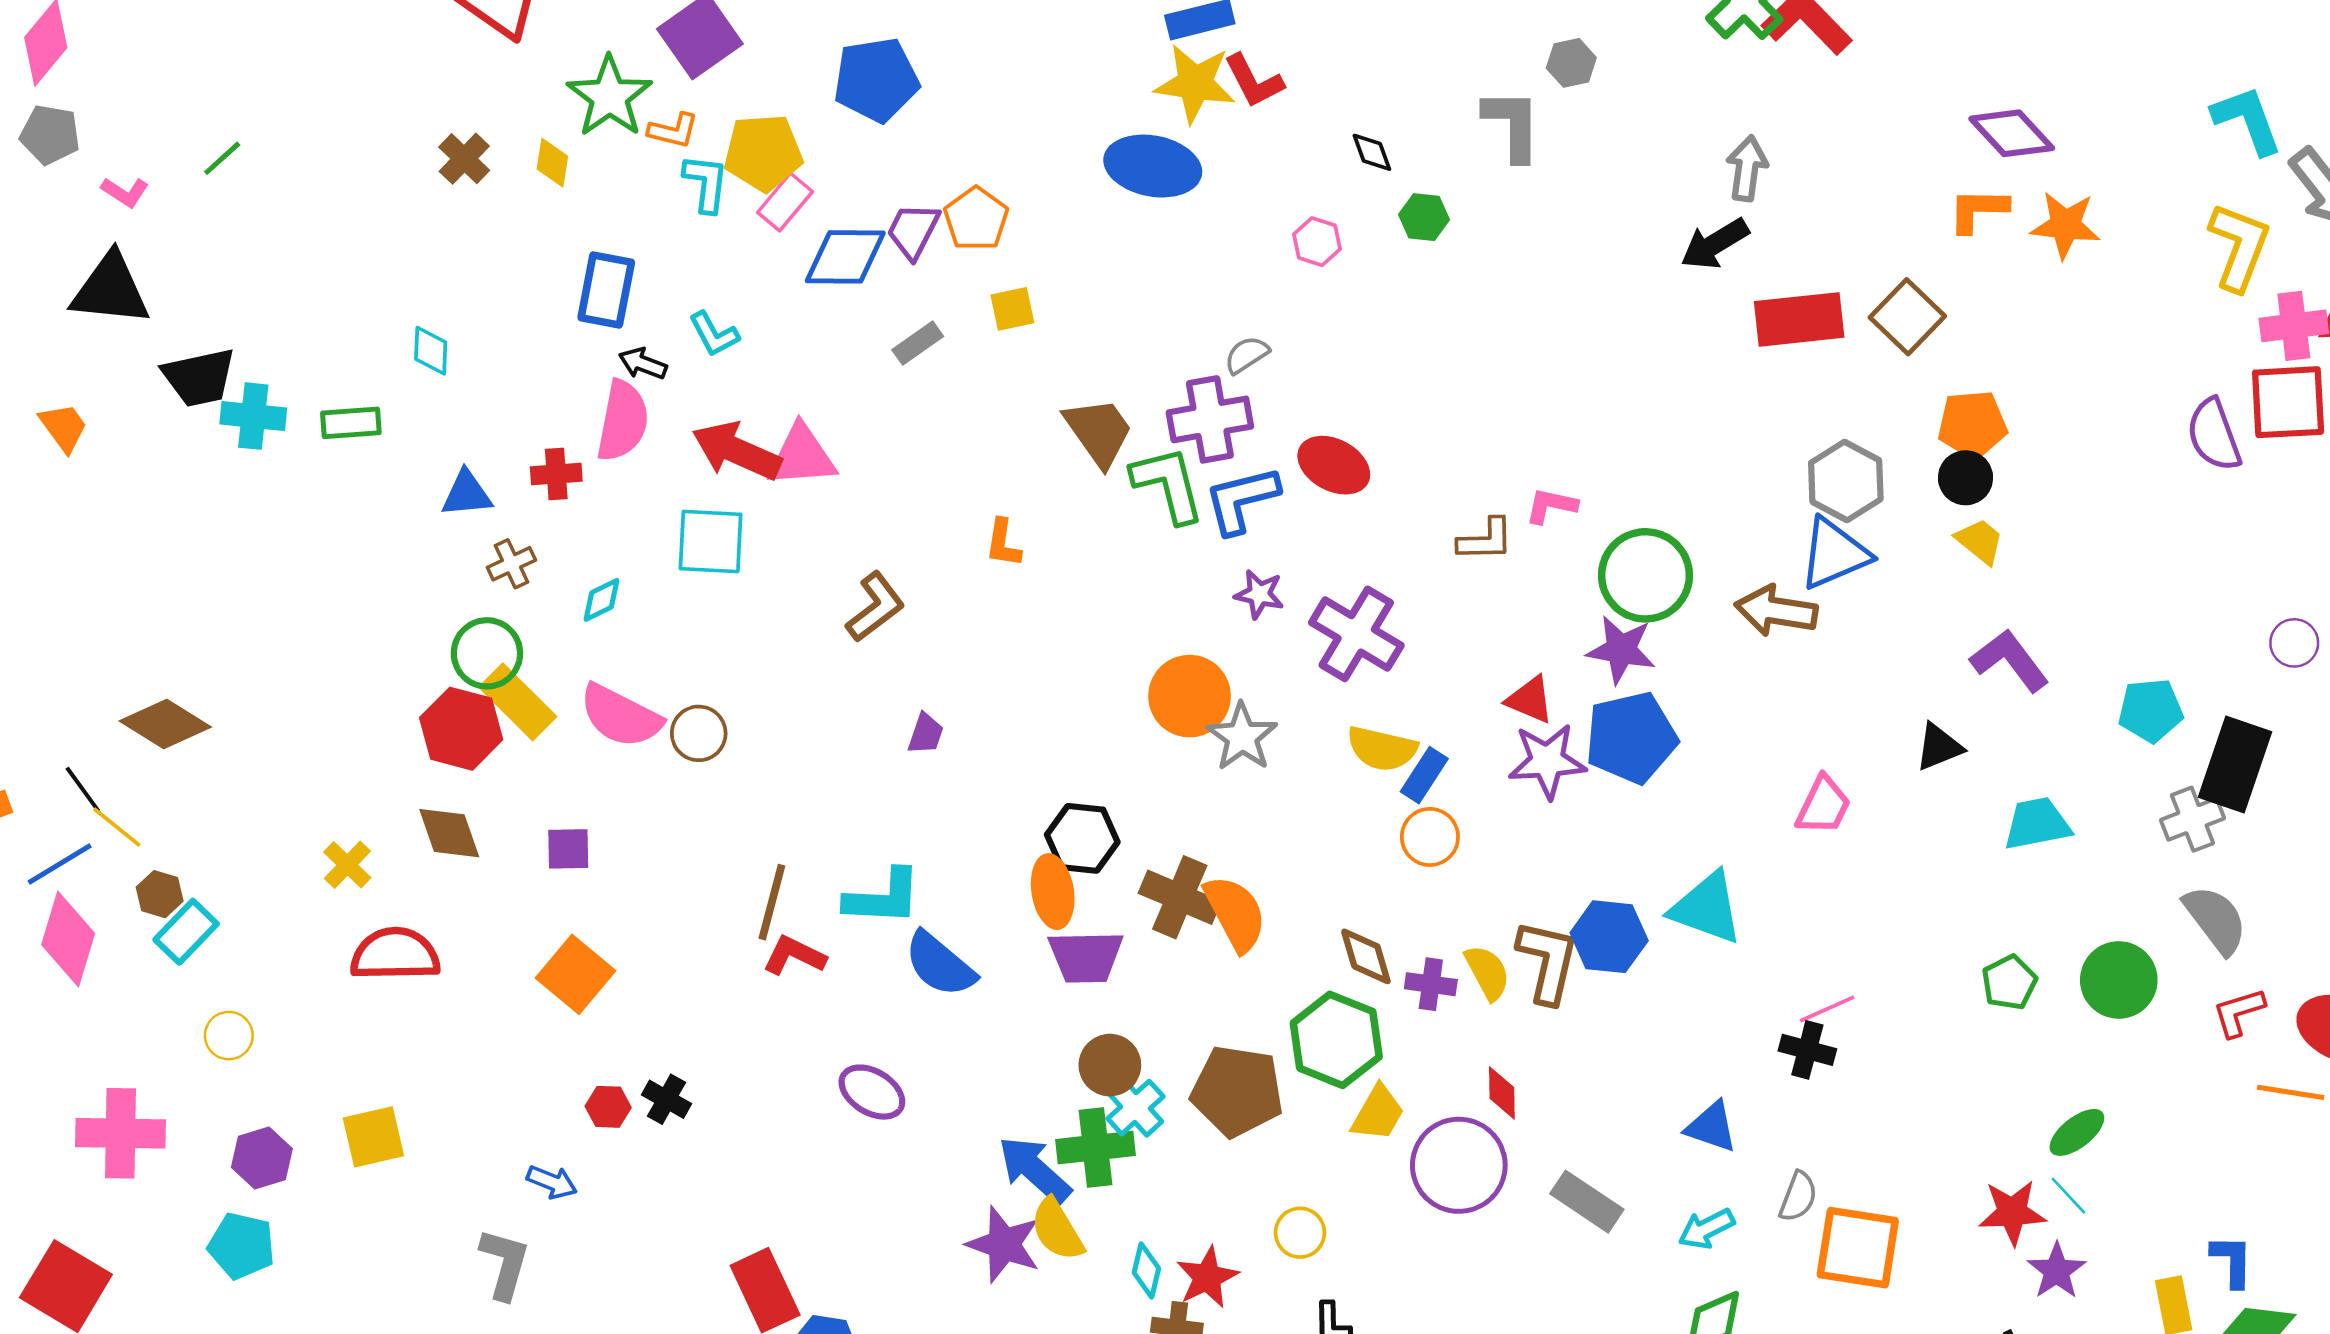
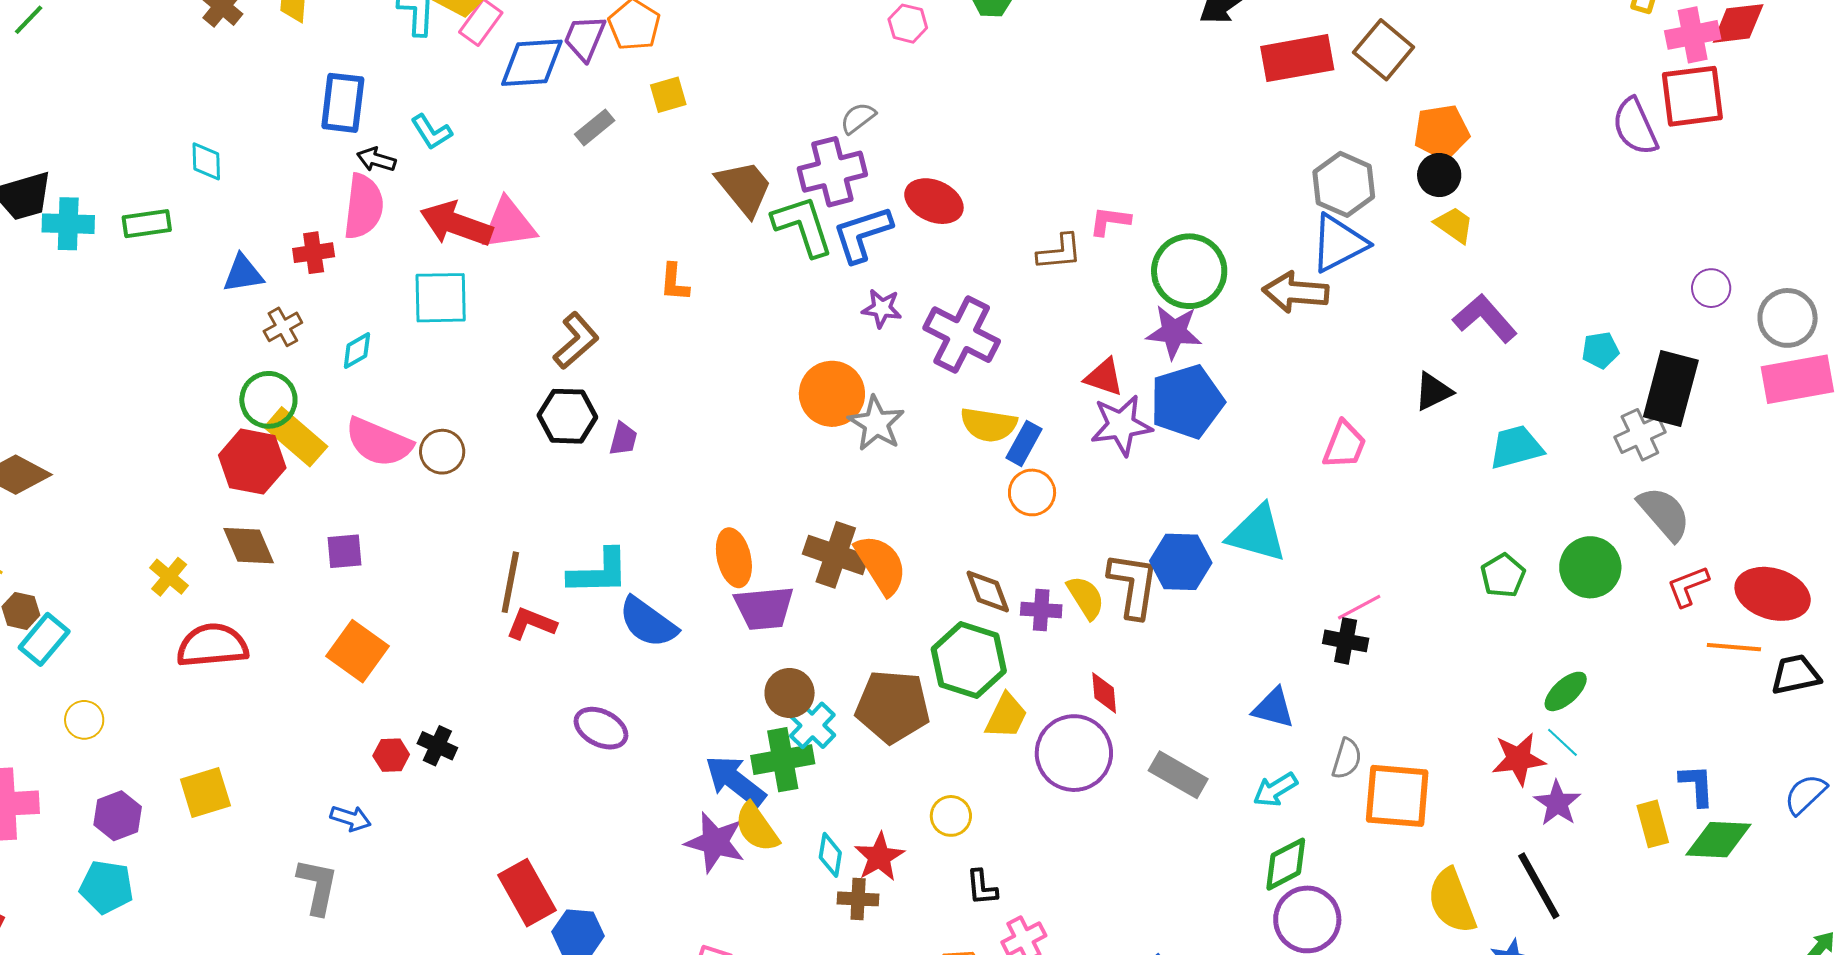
cyan pentagon: (2151, 710) -> (1600, 350), size x0.7
black hexagon: (1082, 838) -> (567, 416), moved

